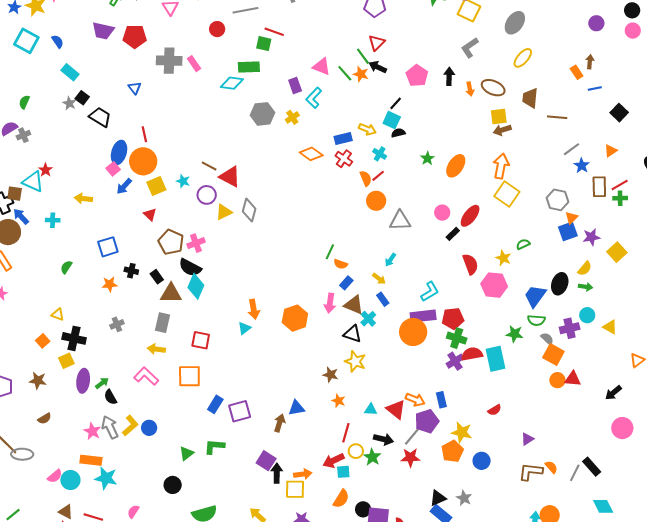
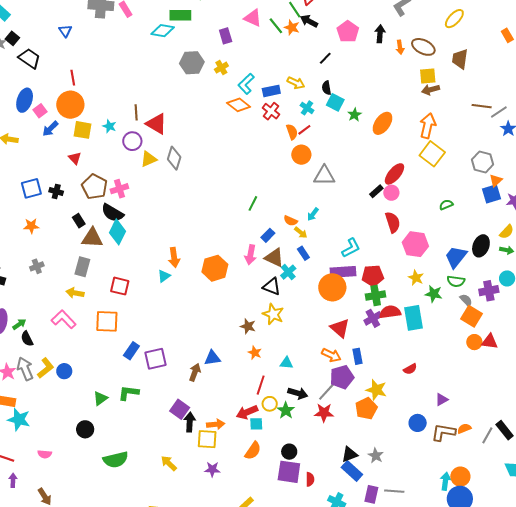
cyan L-shape: (314, 98) -> (246, 84), moved
brown line: (557, 117) -> (482, 106), moved
cyan square: (392, 120) -> (335, 102), moved
black semicircle: (398, 133) -> (326, 88), turned -88
blue ellipse: (119, 152) -> (25, 100), moved
brown line: (209, 166) -> (136, 112), turned 56
yellow square: (156, 186) -> (82, 130), turned 30
pink circle: (442, 213) -> (391, 193), moved
yellow star: (503, 258) -> (416, 278), moved
orange semicircle: (341, 264) -> (291, 221), moved
black cross: (131, 271) -> (56, 191), moved
green cross: (457, 338) -> (376, 295), turned -30
red triangle: (396, 410) -> (340, 328), moved
blue circle: (482, 461) -> (418, 423), moved
orange semicircle: (551, 467) -> (464, 429), turned -72
black circle: (363, 509) -> (289, 452), moved
pink semicircle: (133, 512) -> (45, 454), turned -120

